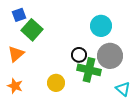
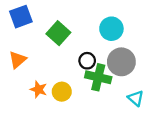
blue square: (19, 15) -> (21, 17), size x1.5
green square: (32, 30) -> (58, 33), moved
orange star: (15, 86) -> (39, 89), moved

